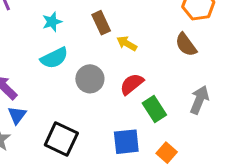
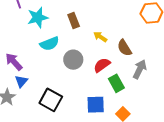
cyan star: (52, 22) -> (38, 17), moved, size x1.5
brown rectangle: (101, 23) -> (74, 20), moved
brown semicircle: (186, 45) -> (124, 48), moved
gray arrow: (199, 100) -> (140, 69), moved

